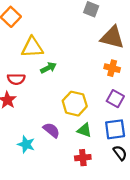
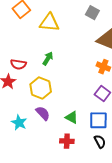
yellow triangle: (32, 47) -> (49, 22), moved
green arrow: (48, 68) -> (48, 58), turned -40
yellow hexagon: (75, 104) -> (41, 88), moved

